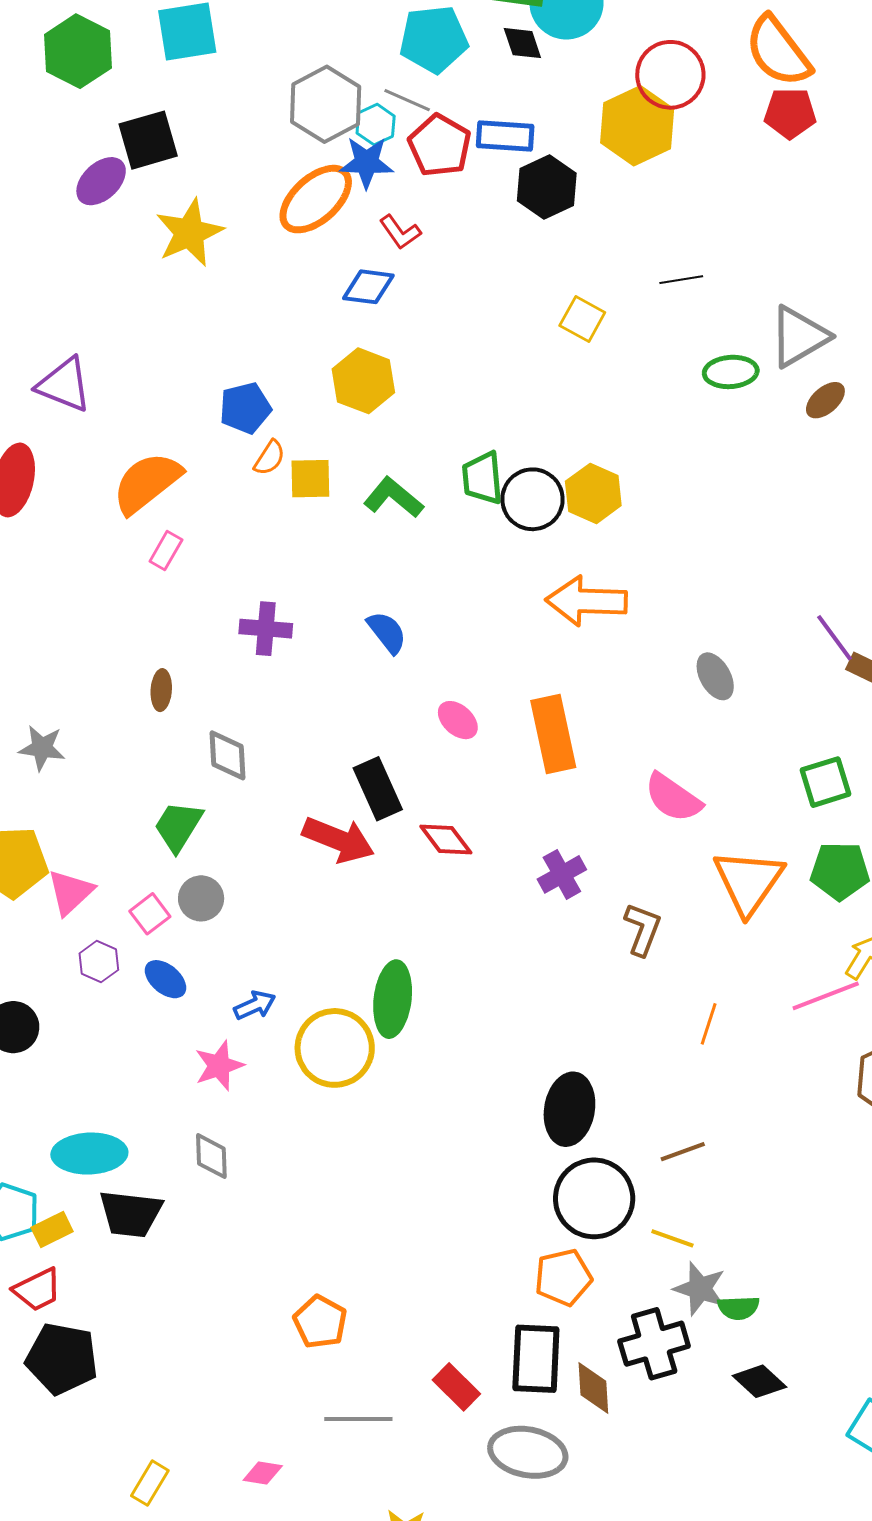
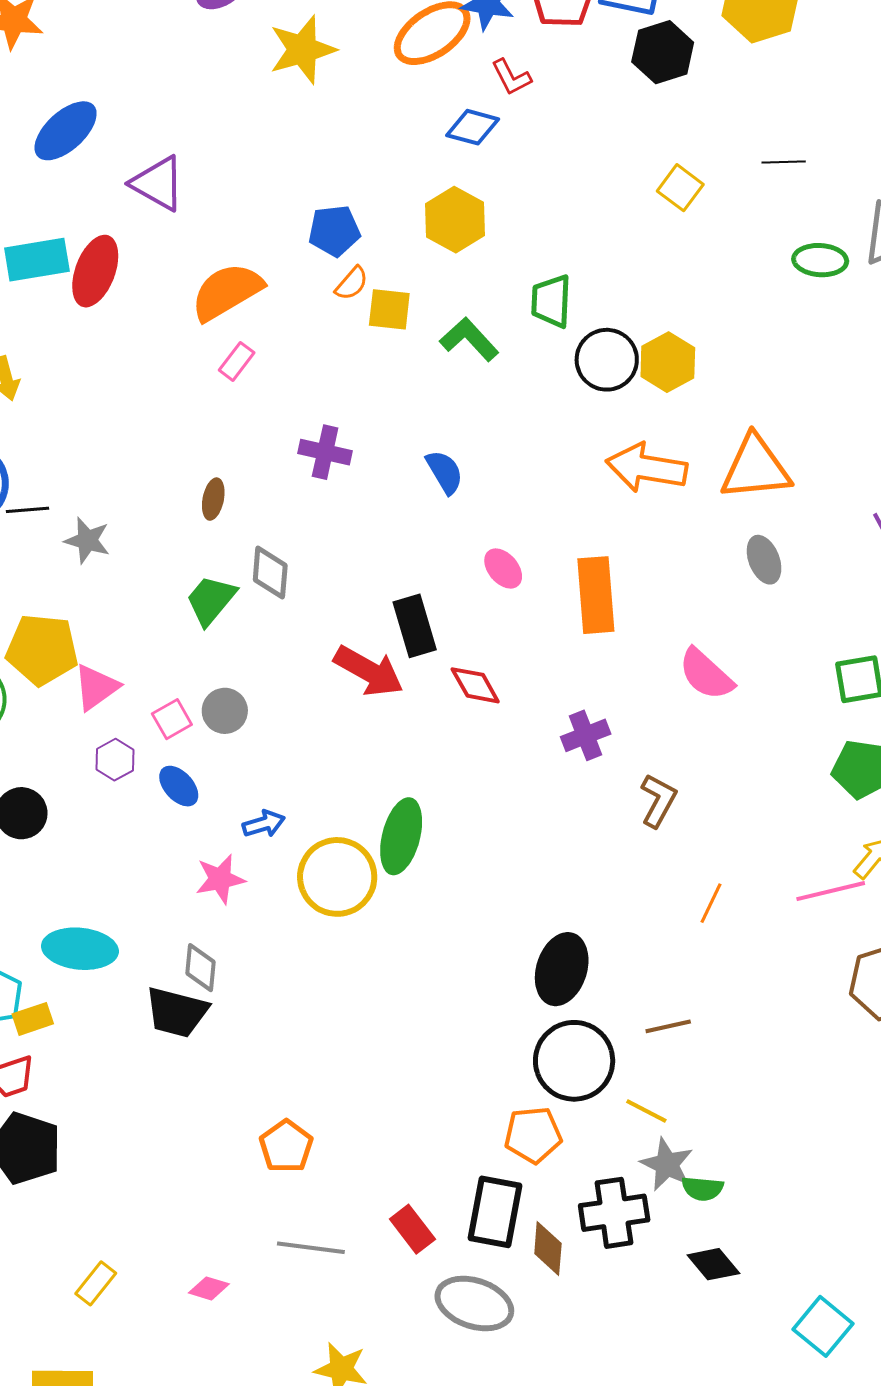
green trapezoid: (482, 478) -> (551, 301), moved
green trapezoid: (178, 826) -> (211, 600), moved
orange triangle: (748, 882) -> (756, 468), moved, turned 42
black trapezoid: (131, 1214) -> (177, 1012), moved

